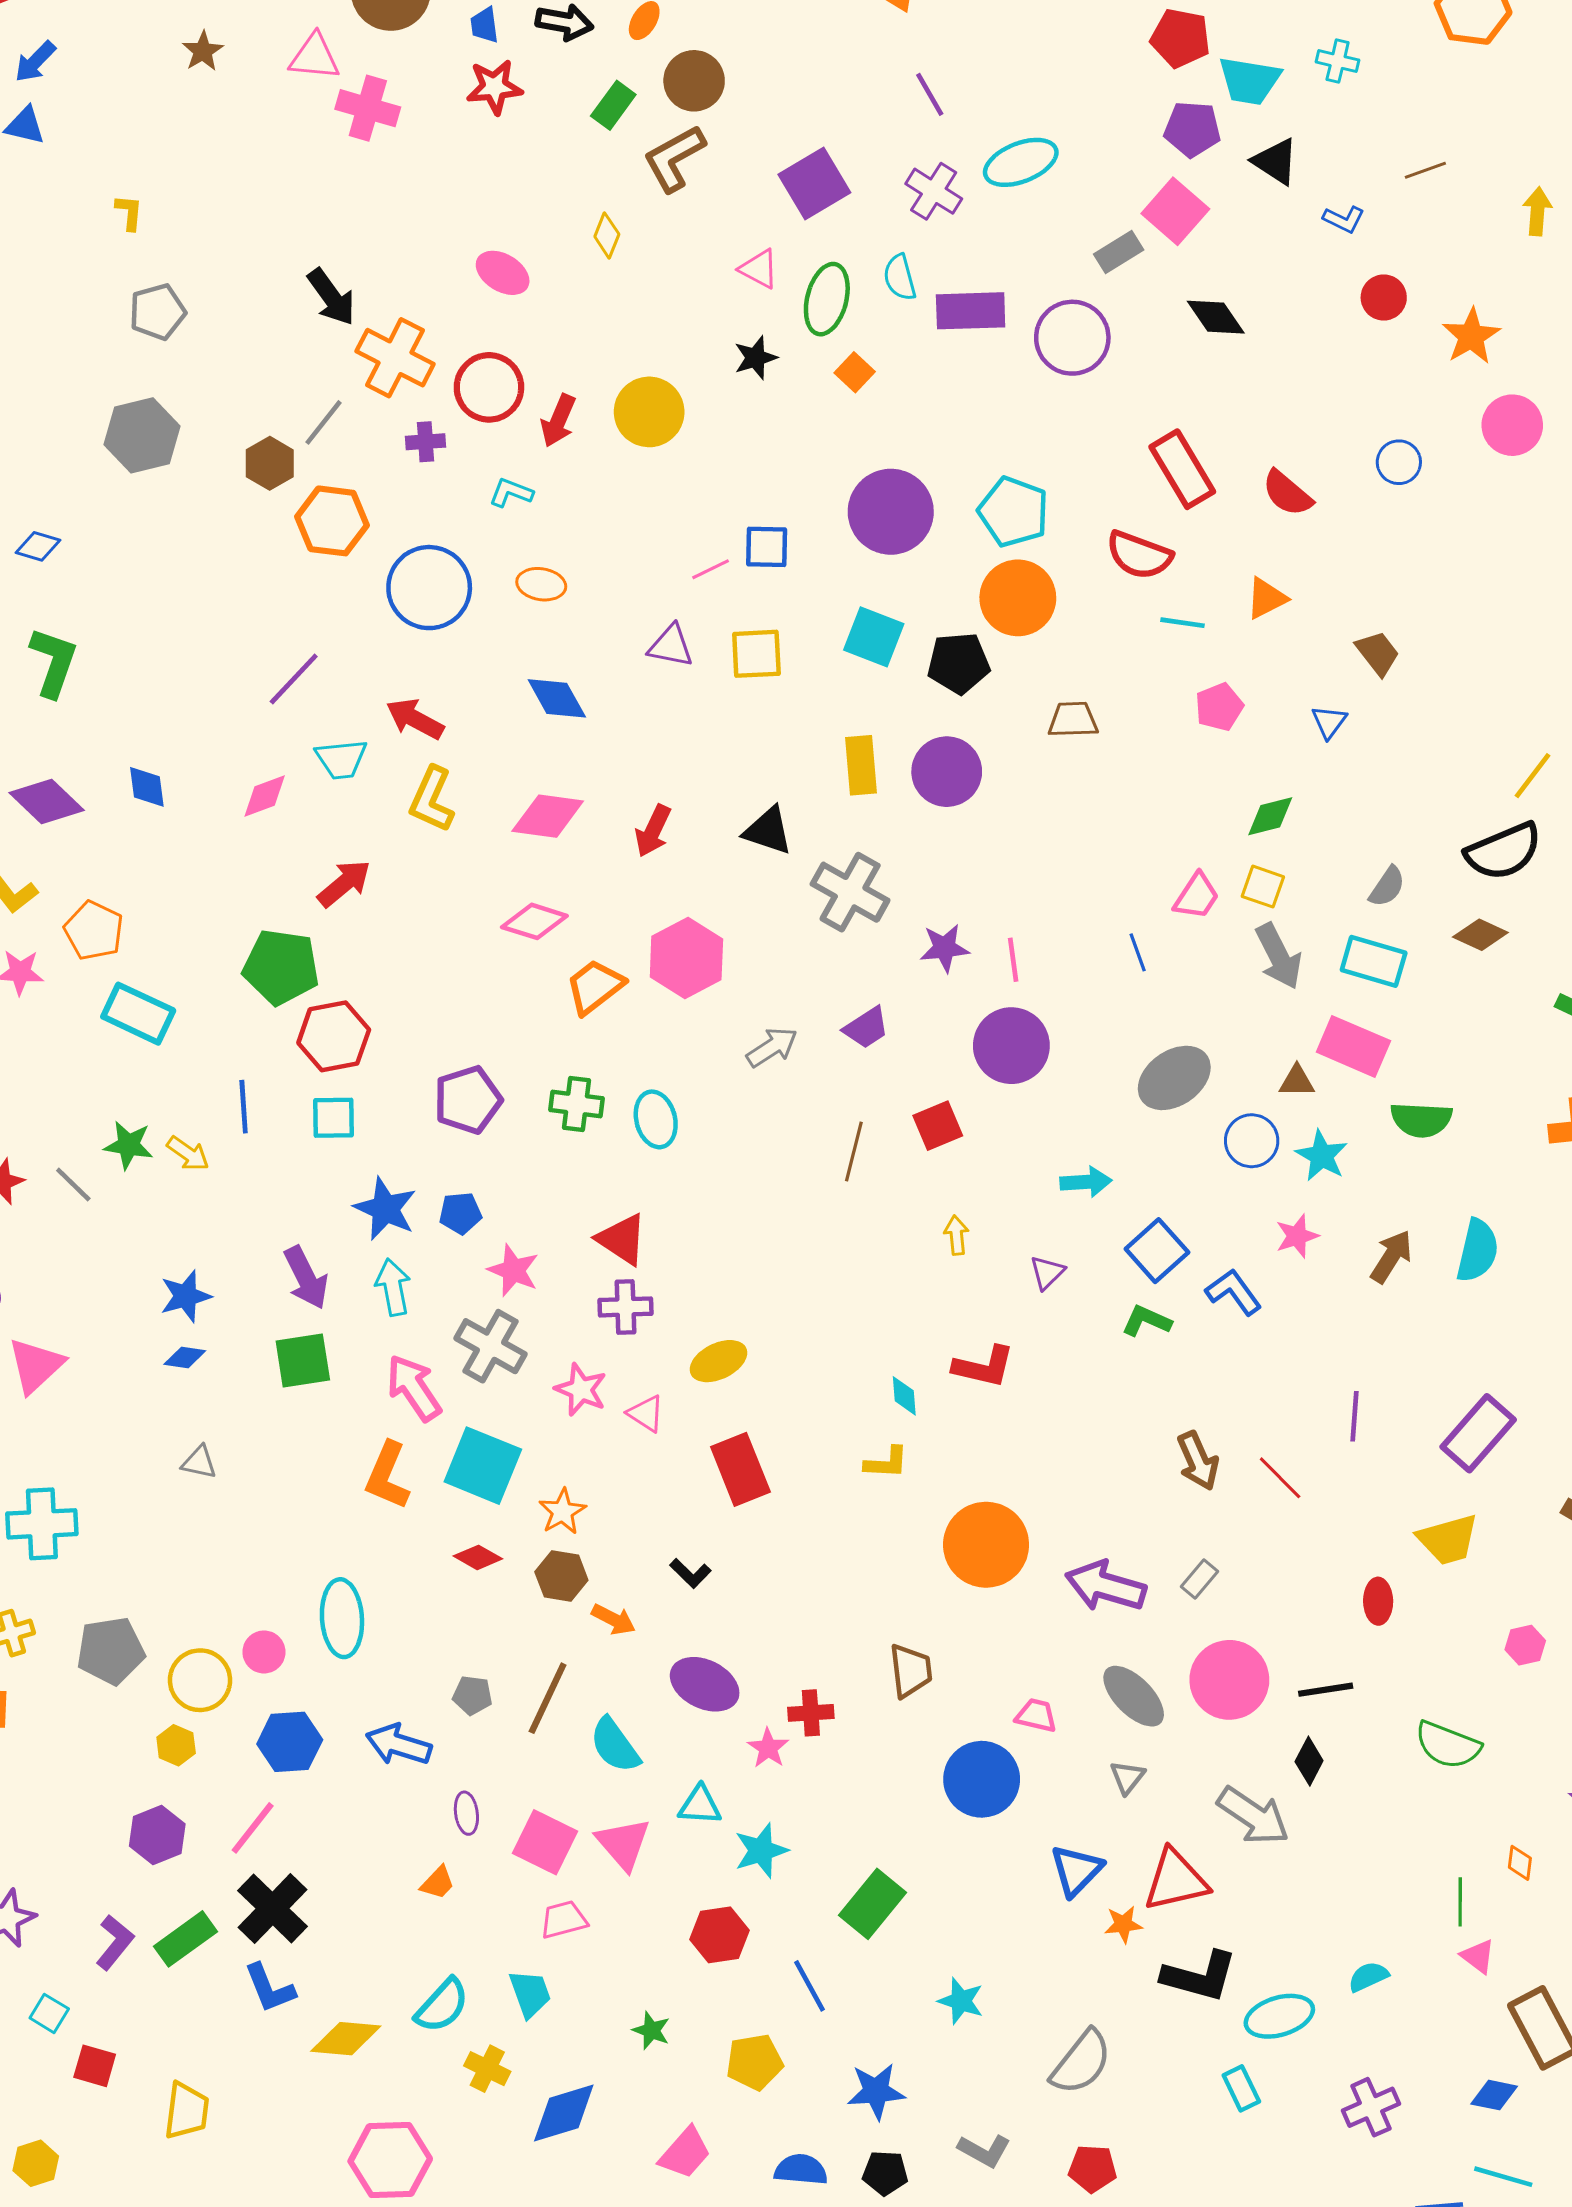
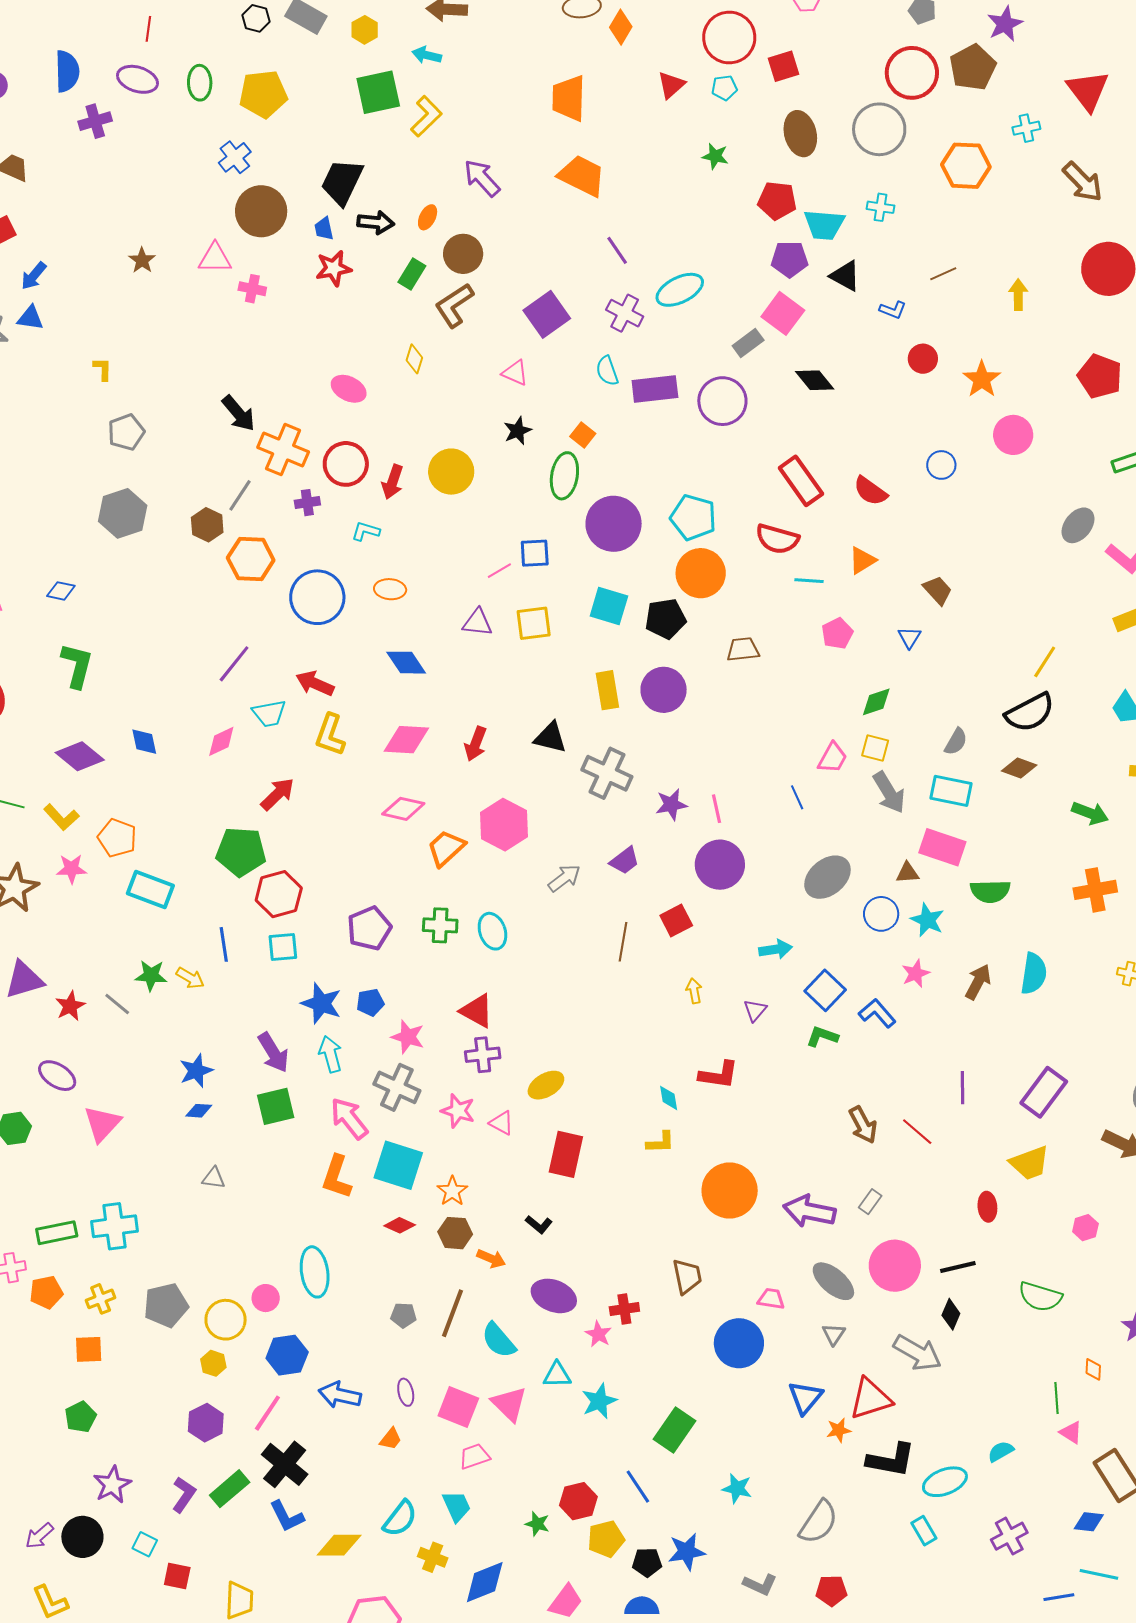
pink cross: (368, 108) -> (252, 289), size x0.7
green ellipse: (827, 299) -> (564, 476), moved
red rectangle: (740, 1469) -> (566, 1154), turned 39
blue arrow: (398, 1745) -> (340, 1395), moved
red hexagon: (719, 1935) -> (578, 1501), moved
black pentagon: (885, 2173) -> (647, 1562), moved

